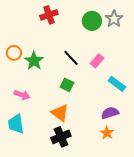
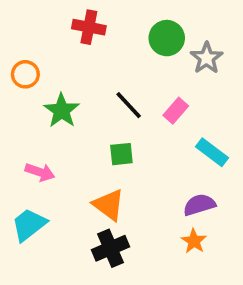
red cross: (49, 15) -> (89, 27), turned 30
gray star: (114, 19) -> (207, 58), moved
orange circle: (14, 53) -> (25, 74), moved
green square: (67, 85) -> (121, 154), turned -32
cyan trapezoid: (16, 124) -> (29, 225), turned 60

